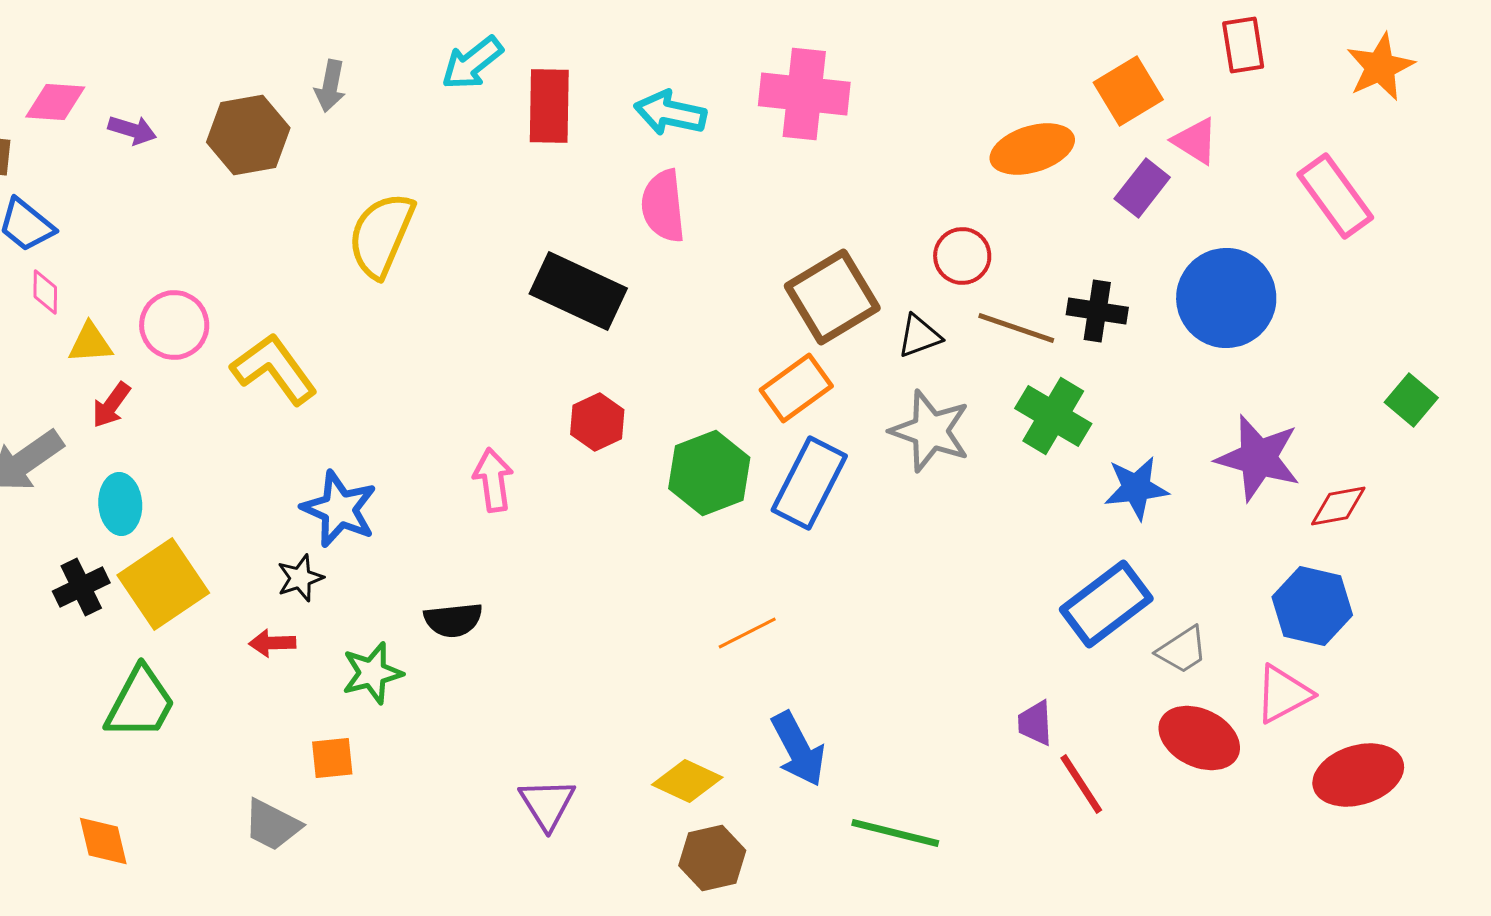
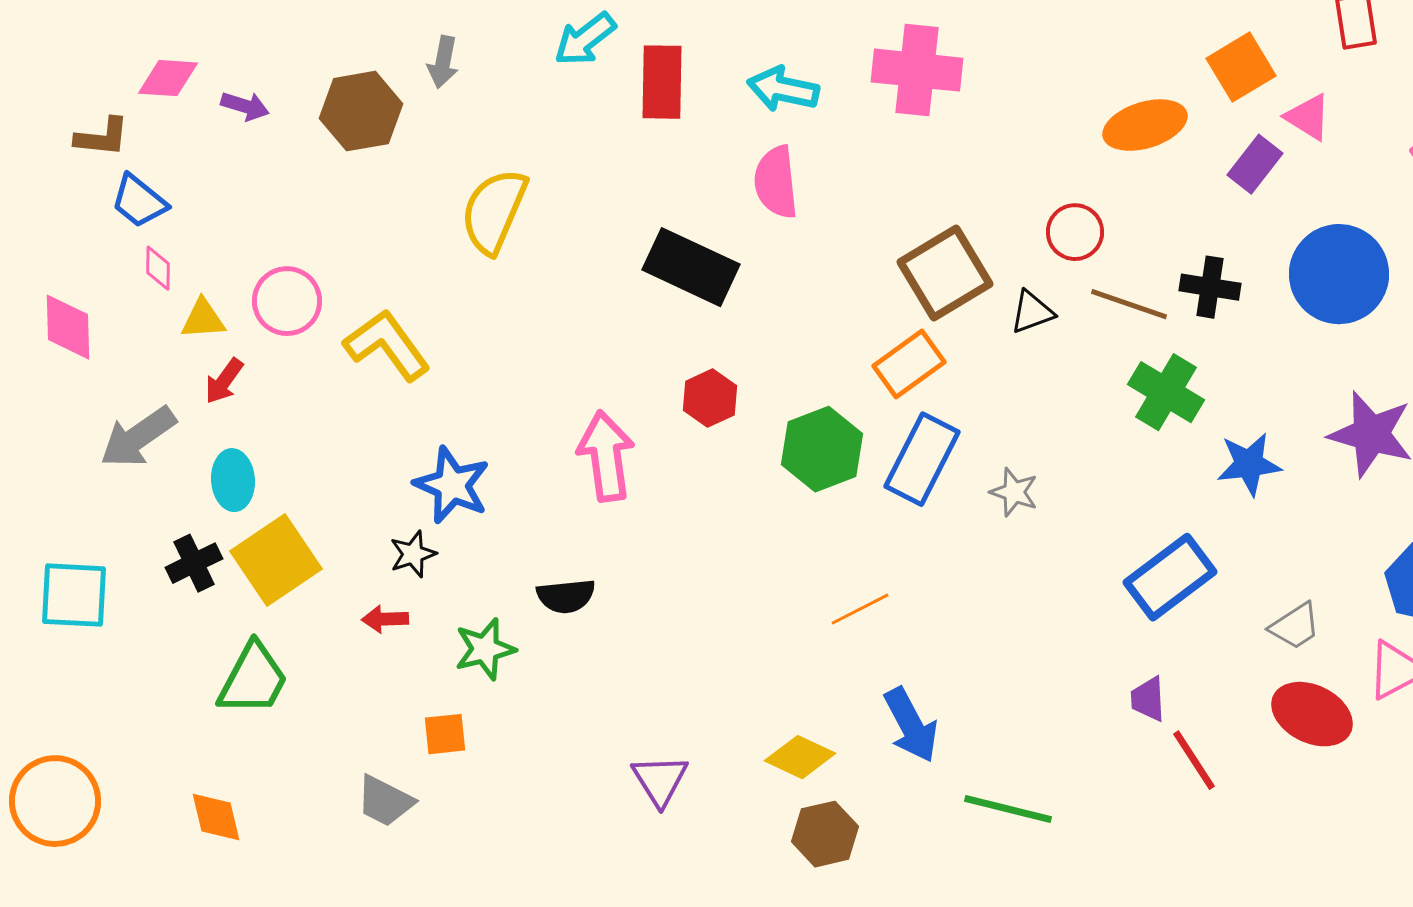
gray star: (930, 431) -> (1014, 492), moved, size x0.6
pink arrow: (493, 480) -> (606, 456), size x1.4
blue rectangle: (1106, 604) -> (1170, 577), moved

